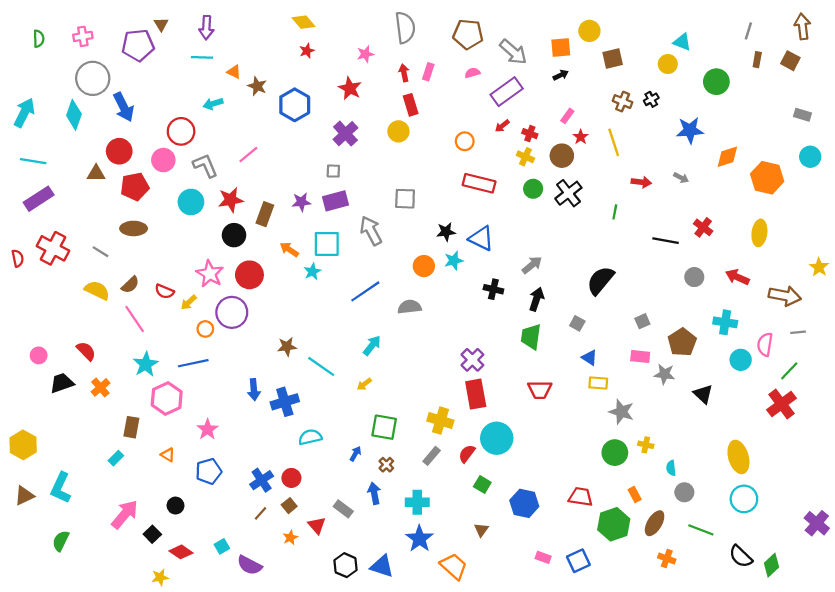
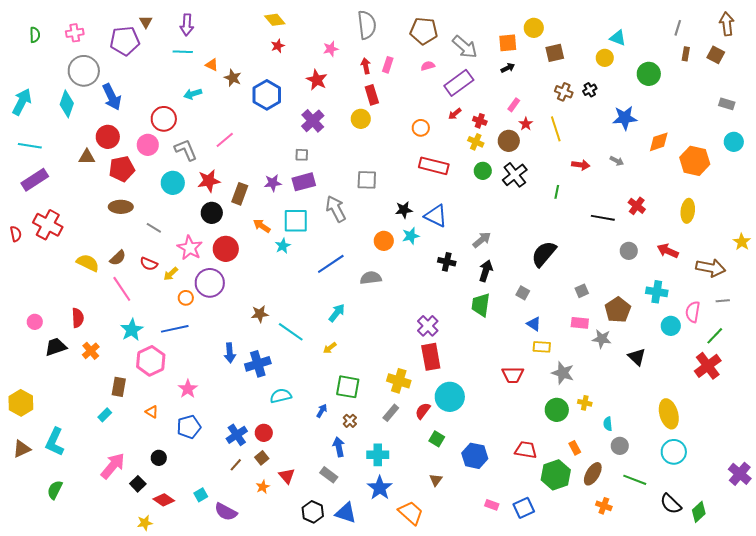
gray line: (100, 252) -> (154, 228), moved
red semicircle: (86, 351) -> (78, 318), turned 42
red trapezoid: (540, 390) -> (513, 375), moved
gray rectangle: (343, 509) -> (329, 475), moved

